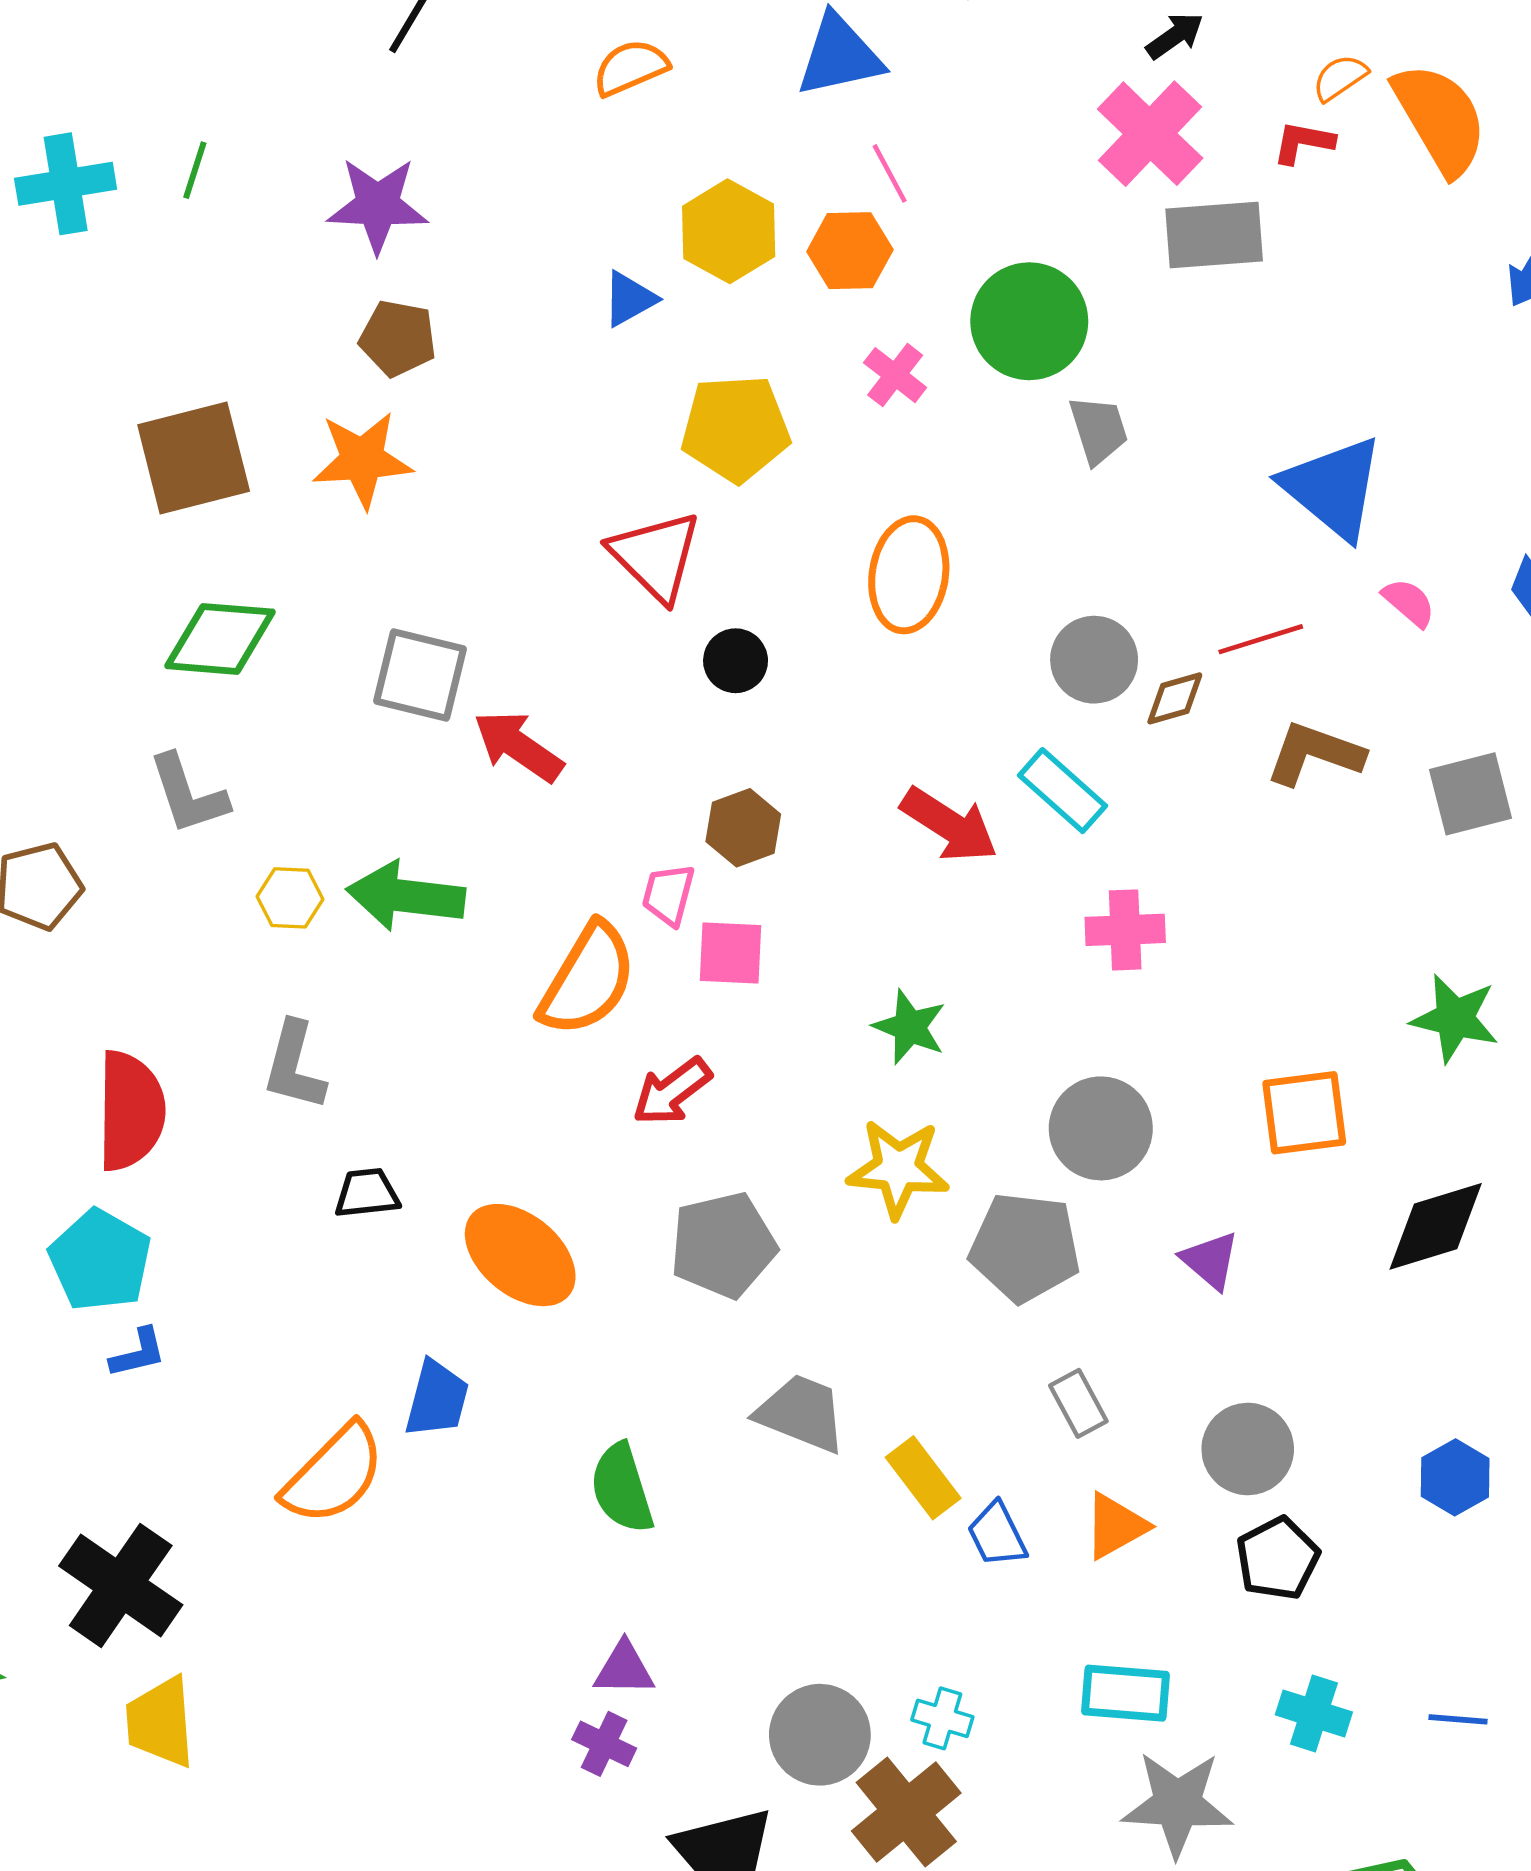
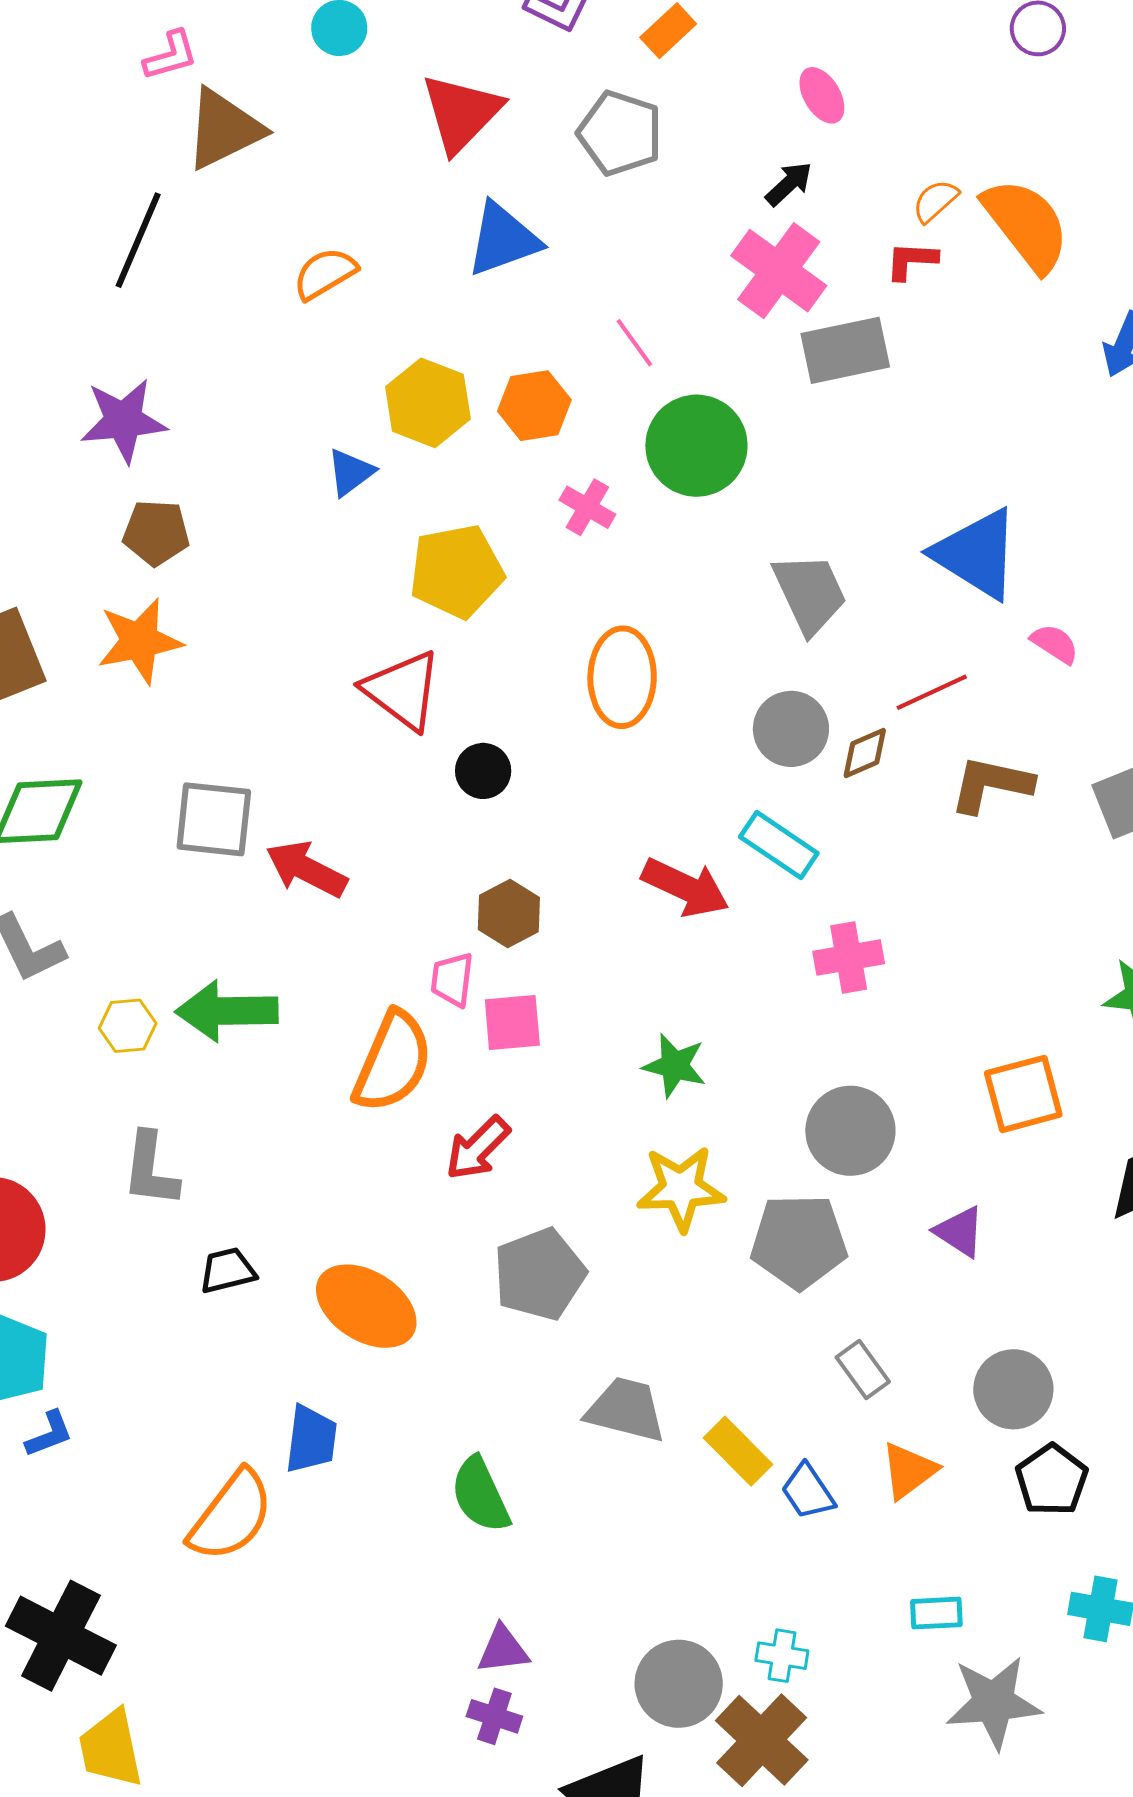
pink line: (890, 173) -> (634, 343), moved
gray trapezoid: (1099, 430) -> (810, 593), moved, size x1.4
cyan rectangle: (1126, 1693) -> (936, 1613), size x0.7

